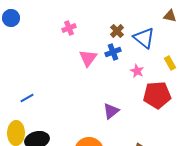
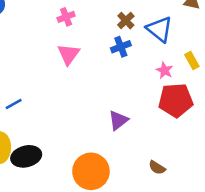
pink triangle: (88, 58) -> (69, 54), moved
pink star: (137, 71) -> (164, 70), moved

